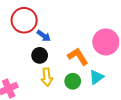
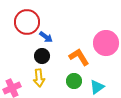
yellow arrow: (47, 77) -> (39, 78), moved
cyan triangle: (96, 77) -> (97, 87), moved

